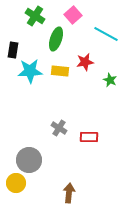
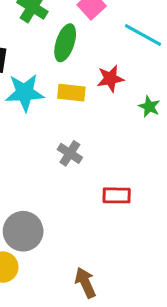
gray cross: (59, 128) -> (70, 153), moved
brown arrow: (69, 193) -> (85, 283), turned -30

